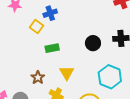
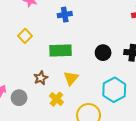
yellow square: (37, 27) -> (25, 36), moved
green rectangle: (52, 48) -> (60, 51), size x1.5

